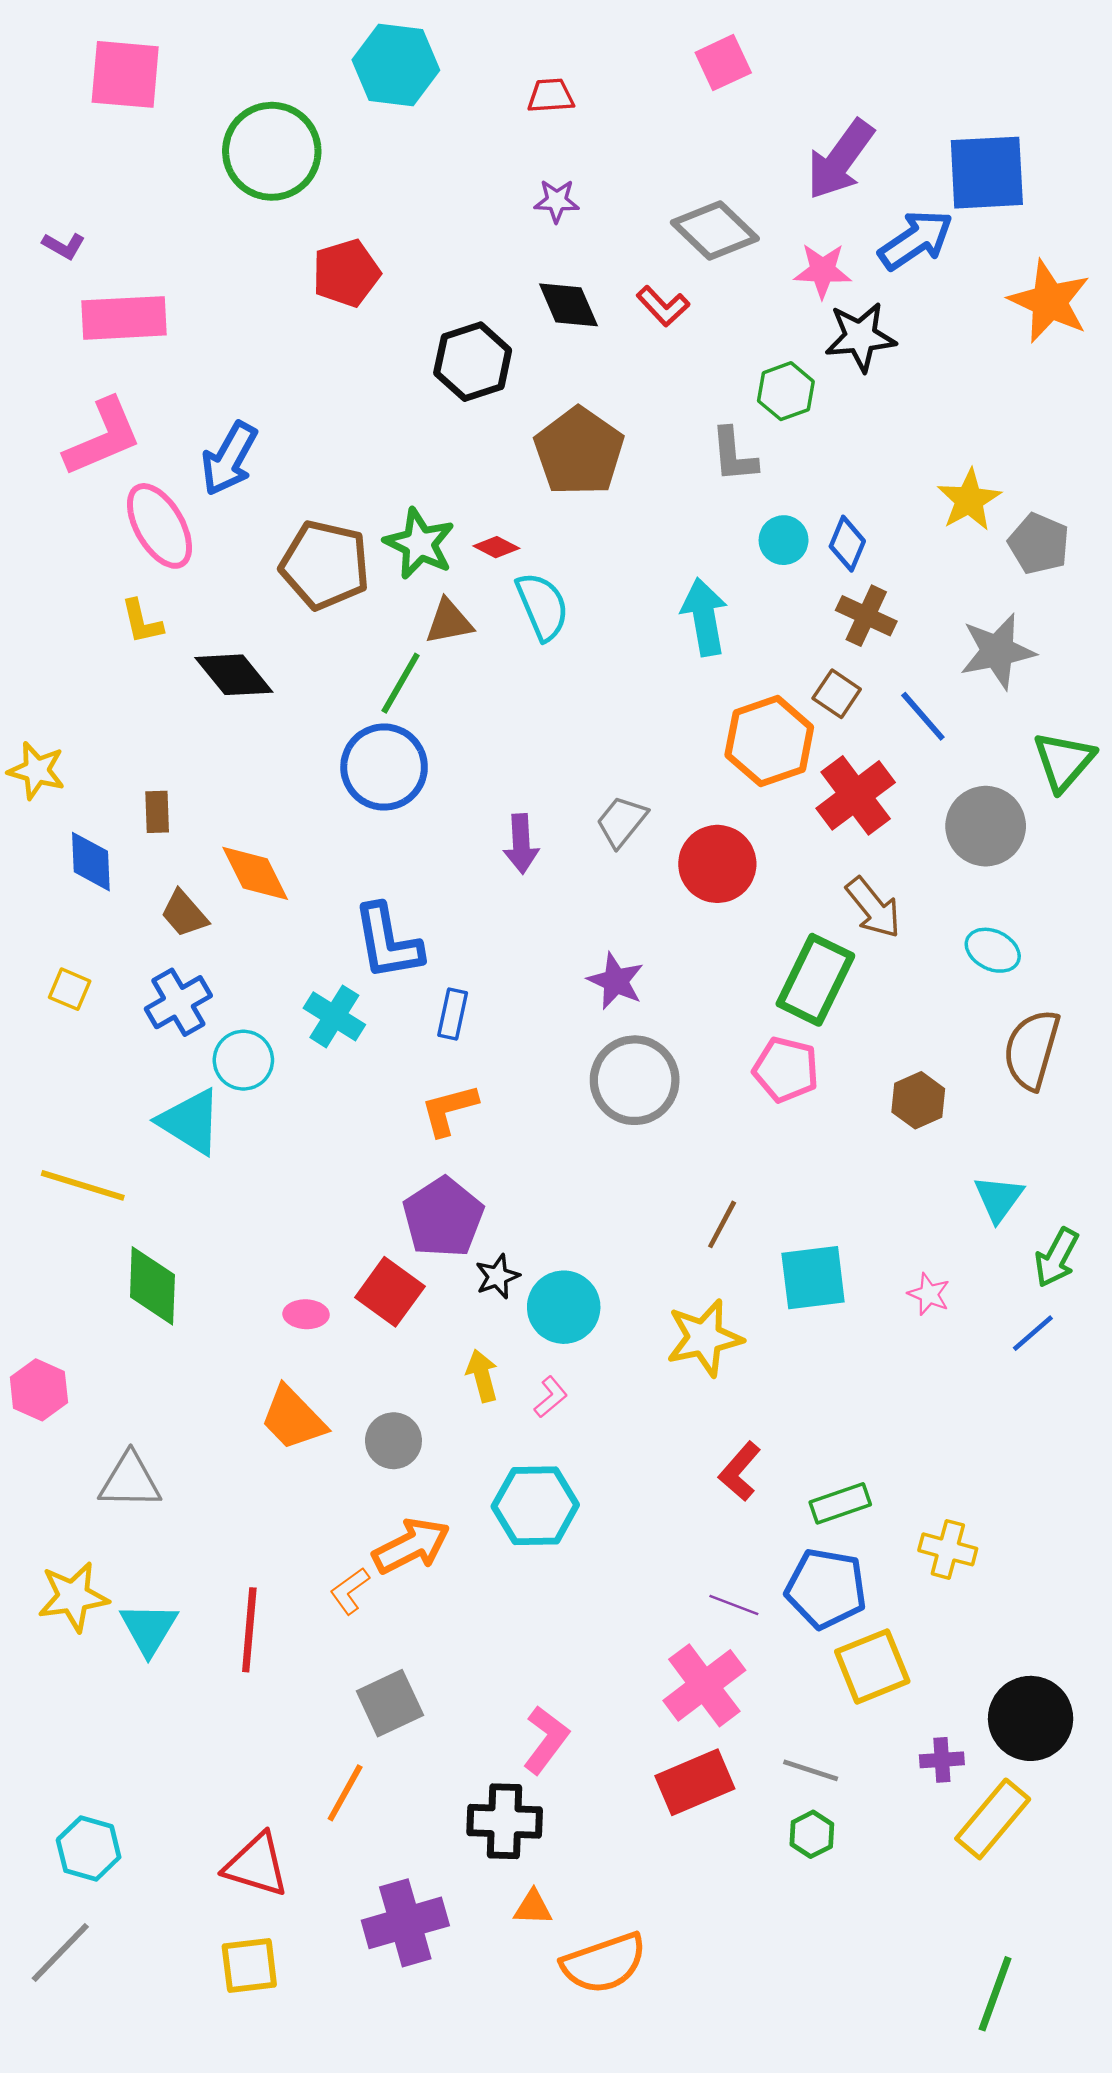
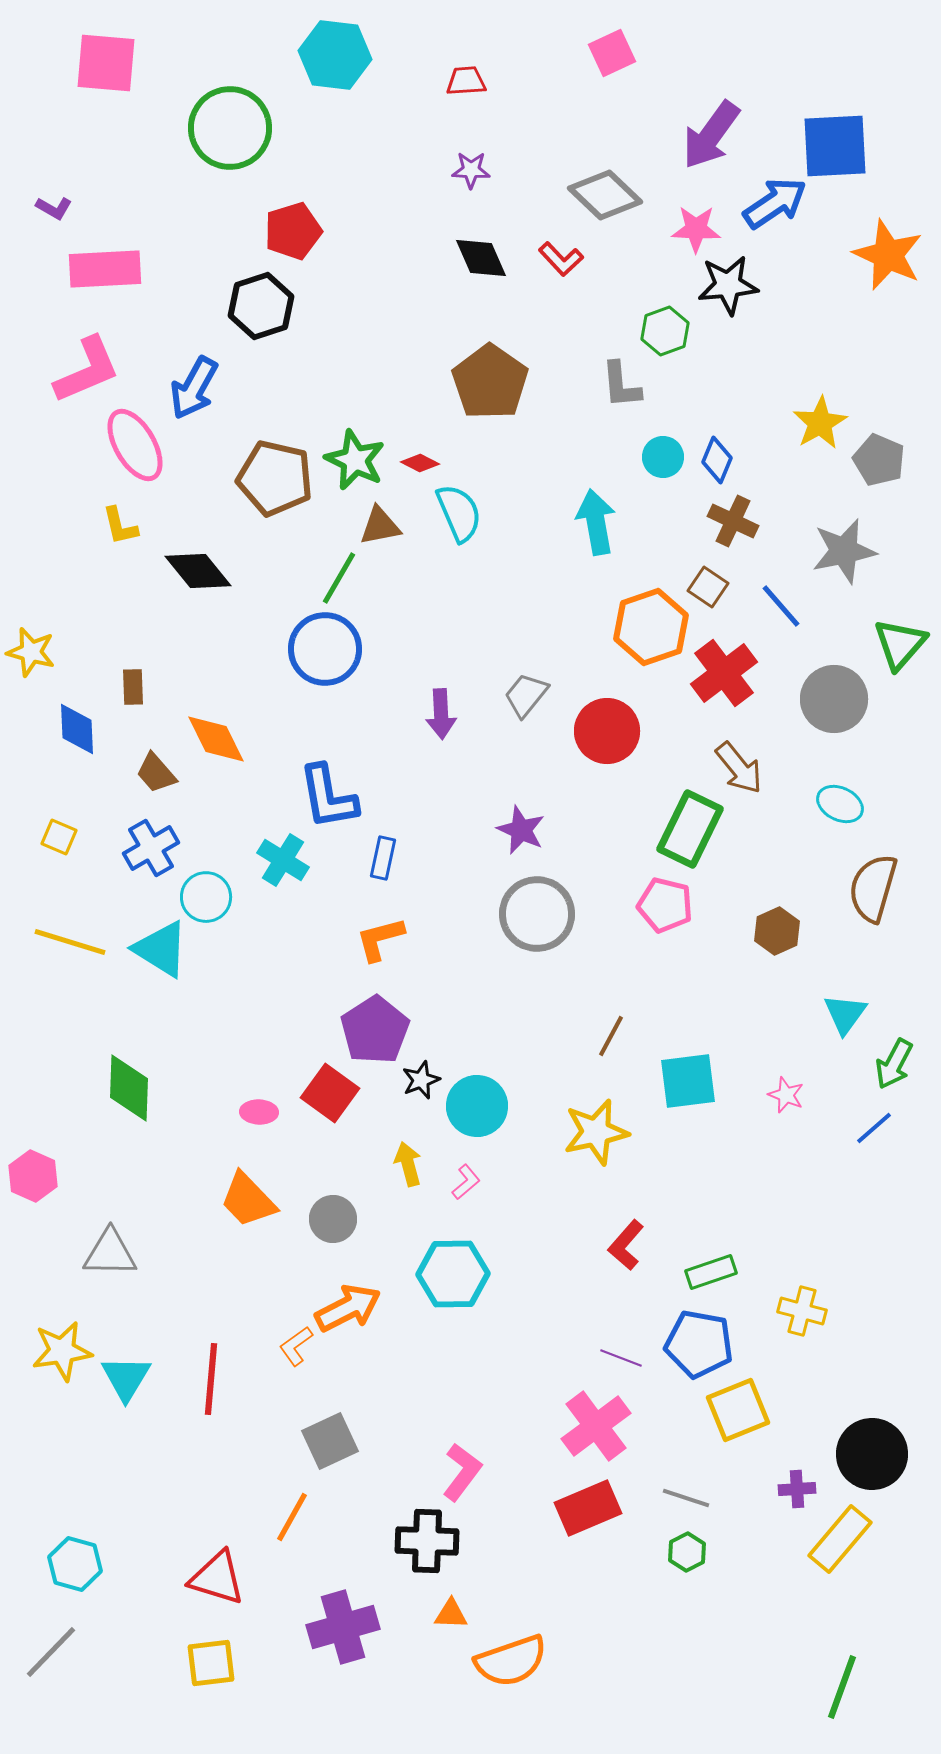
black hexagon: (473, 362) -> (261, 306), moved
yellow line: (83, 1185) -> (70, 942), moved

